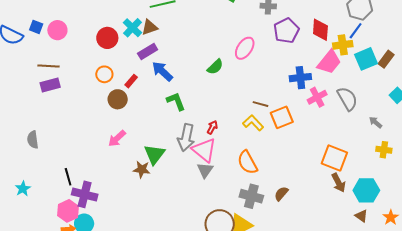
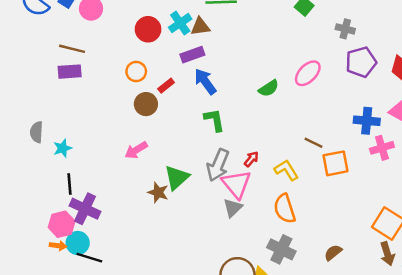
yellow L-shape: (253, 123) -> (286, 170), moved
cyan star: (23, 189) -> (63, 148), moved
brown semicircle: (281, 194) -> (333, 253), moved

